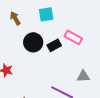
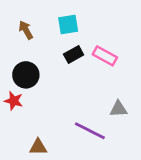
black circle: (33, 42) -> (26, 75), moved
black rectangle: (54, 45) -> (74, 54), moved

